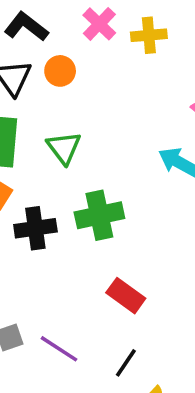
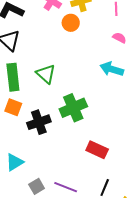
orange circle: (60, 71) -> (71, 23), moved

